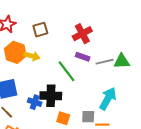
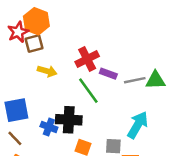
brown square: (40, 30) -> (34, 43), moved
red cross: (82, 34) -> (87, 59), moved
orange hexagon: (15, 52) -> (36, 21), moved

